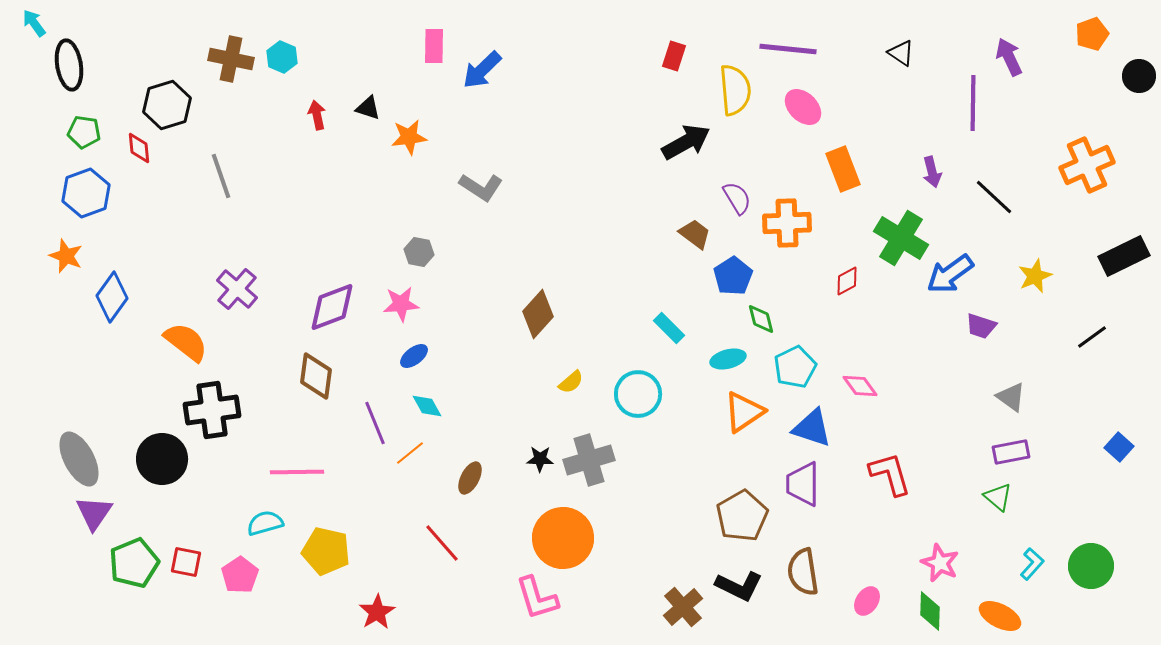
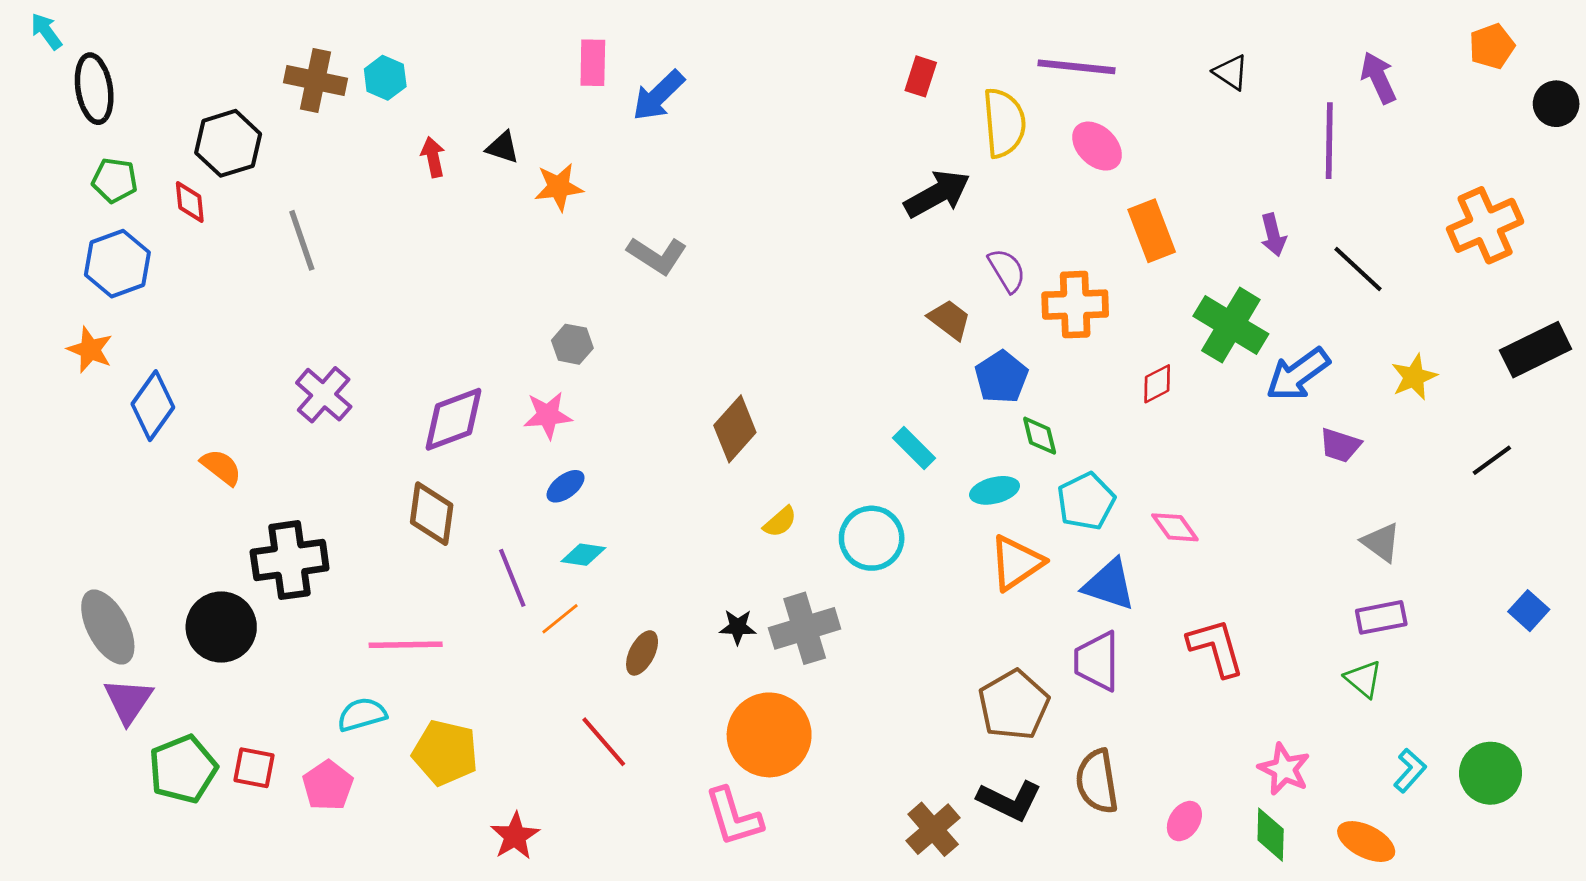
orange semicircle: (186, 342) -> (221, 467), moved, size x0.7
cyan diamond: (427, 406) -> (583, 555), turned -52

